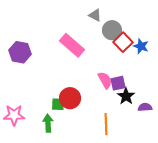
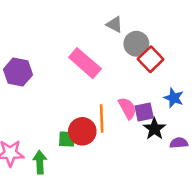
blue star: (141, 46) -> (174, 98), moved
green arrow: (48, 123) -> (40, 162), moved
orange line: (106, 124) -> (102, 118), moved

